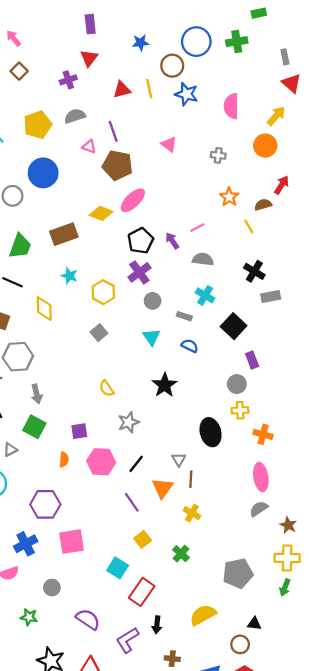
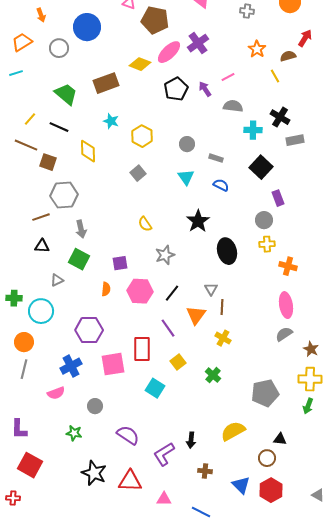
green trapezoid: (20, 246) -> (66, 94), turned -70
purple cross: (139, 272) -> (198, 43), moved
cyan cross: (205, 295) -> (253, 130), moved, turned -30
black ellipse: (211, 432) -> (227, 251), moved
red rectangle: (142, 592) -> (142, 349), moved, turned -35

